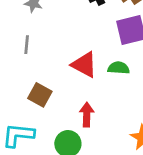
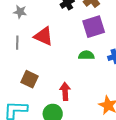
red triangle: (84, 65) -> (44, 36), moved

